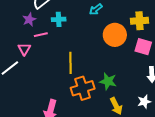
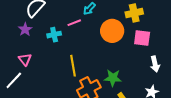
cyan cross: (59, 19) -> (54, 35), moved
pink line: (41, 35) -> (74, 23), moved

